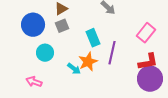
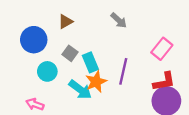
gray square: (62, 26) -> (70, 53), moved, turned -32
cyan rectangle: (93, 38) -> (90, 62), moved
cyan arrow: (74, 69) -> (80, 90), size x1.5

